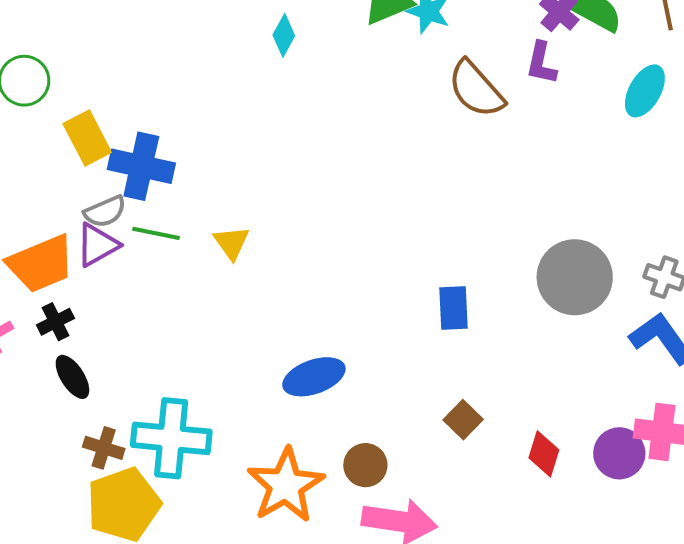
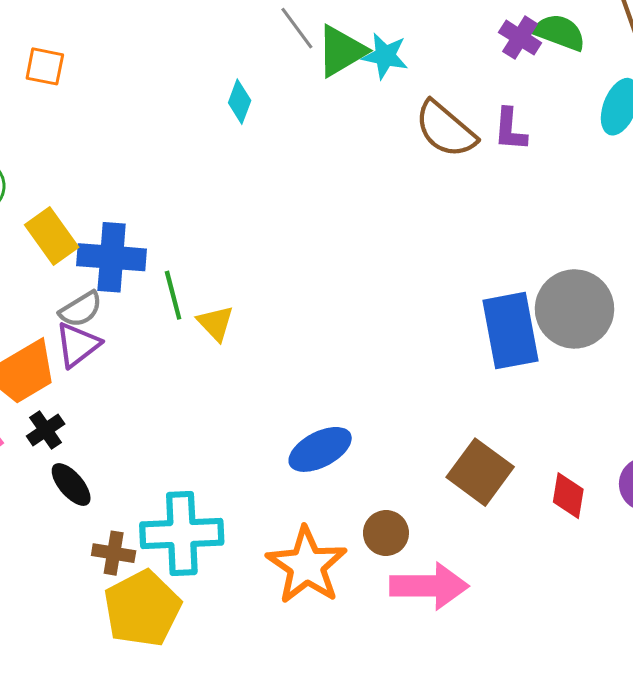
purple L-shape: (541, 63) -> (510, 130), moved
green line: (156, 233) -> (173, 295), moved, turned 72
blue rectangle: (453, 308) -> (511, 331), moved, size x1.6
brown square: (463, 420) -> (480, 472), size x1.6

